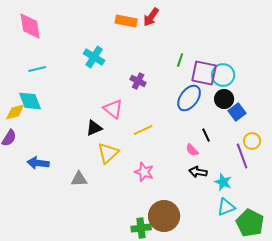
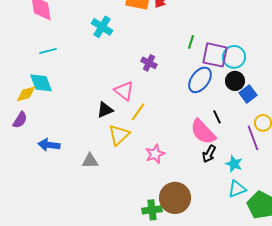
cyan cross: (94, 57) -> (102, 27), moved
yellow line: (143, 130) -> (138, 112), moved, turned -30
pink semicircle: (192, 150) -> (203, 132), size x2.0
pink star: (144, 172) -> (155, 154), turned 30
black arrow: (198, 172) -> (209, 154), turned -72

